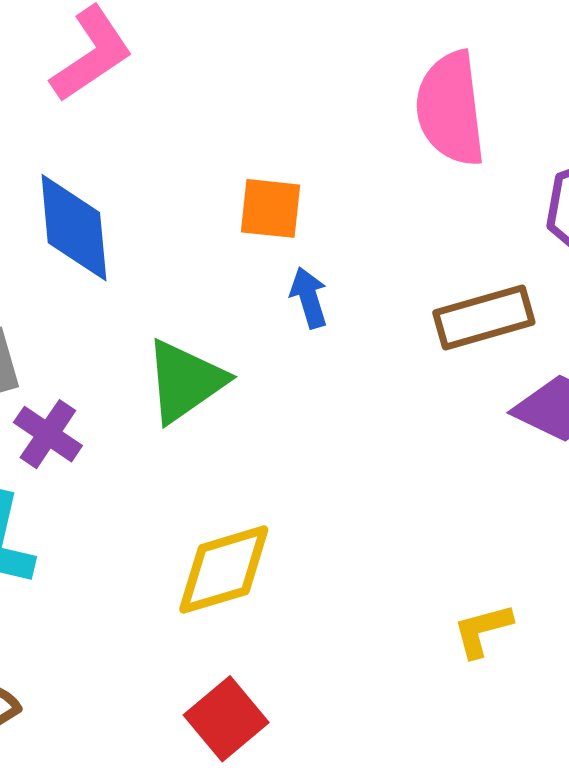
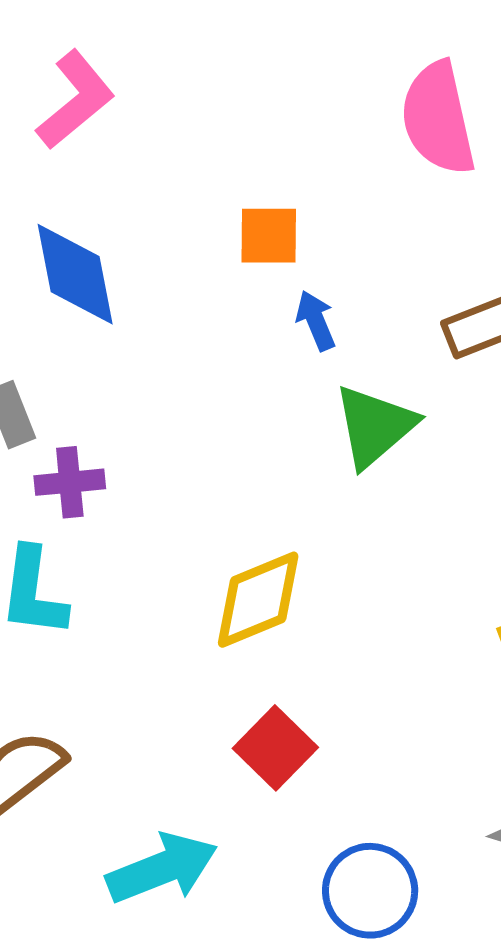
green triangle: (185, 381) -> (375, 426), moved
purple cross: (48, 434) -> (70, 482), turned -34

